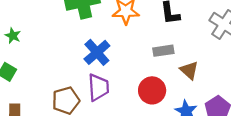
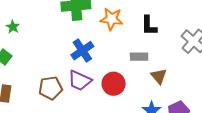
purple trapezoid: (98, 87) -> (80, 80), turned 110
red circle: (152, 90) -> (114, 84), moved

